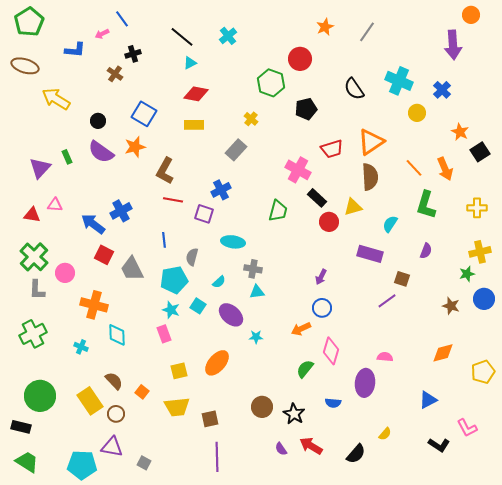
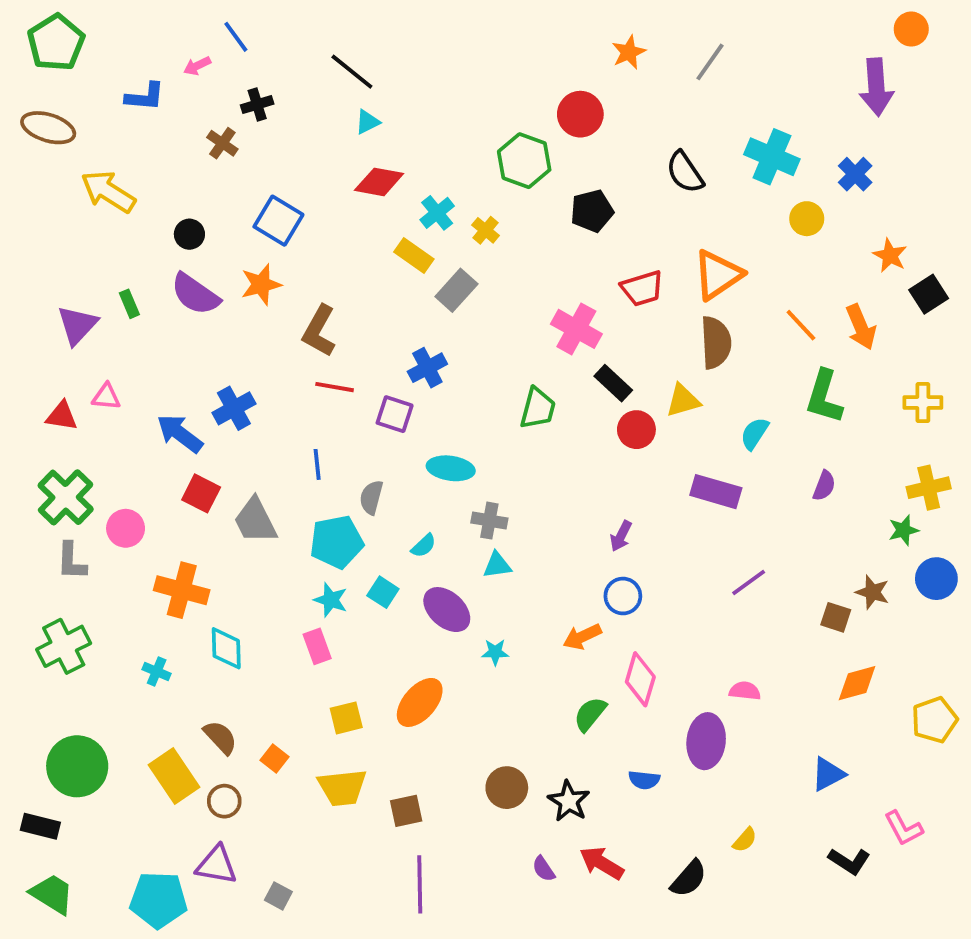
cyan cross: (228, 36) -> (437, 213), moved
yellow rectangle: (194, 125) -> (414, 255), moved, turned 36
brown square: (402, 279) -> (836, 617), moved

